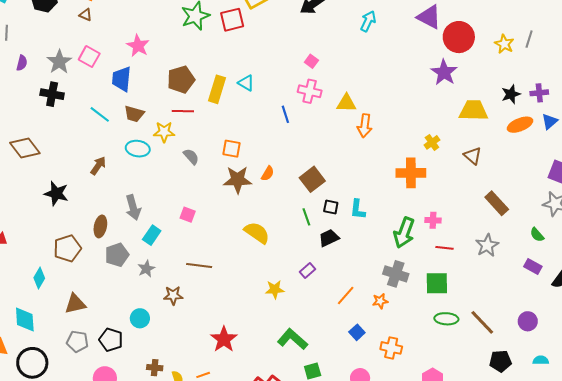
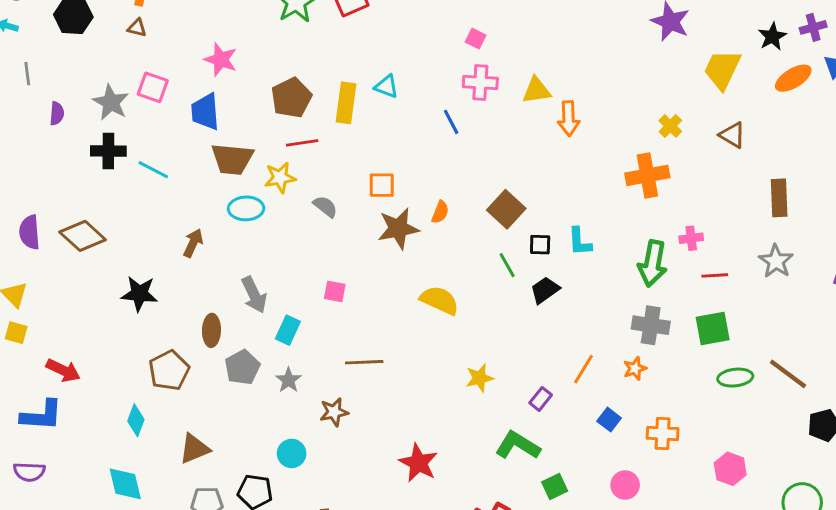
yellow trapezoid: (473, 111) -> (722, 69), turned -56
cyan line: (100, 114) -> (153, 170), moved
brown trapezoid: (134, 114) -> (232, 159), size x1.4
brown rectangle: (497, 203) -> (779, 198), turned 50
purple rectangle: (307, 270) -> (541, 399), moved

